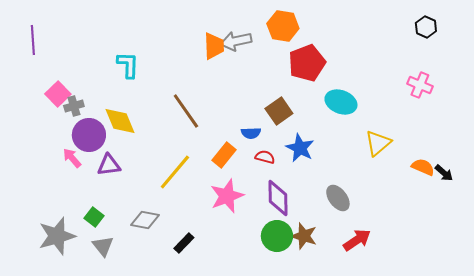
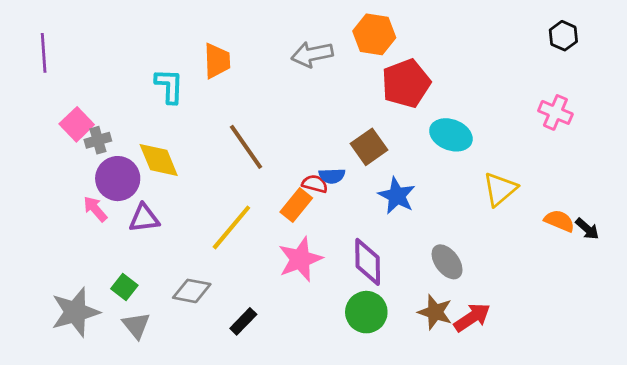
orange trapezoid: (214, 46) -> (217, 61), moved
red semicircle: (265, 157) -> (315, 184), moved
brown star: (304, 236) -> (435, 312), moved

